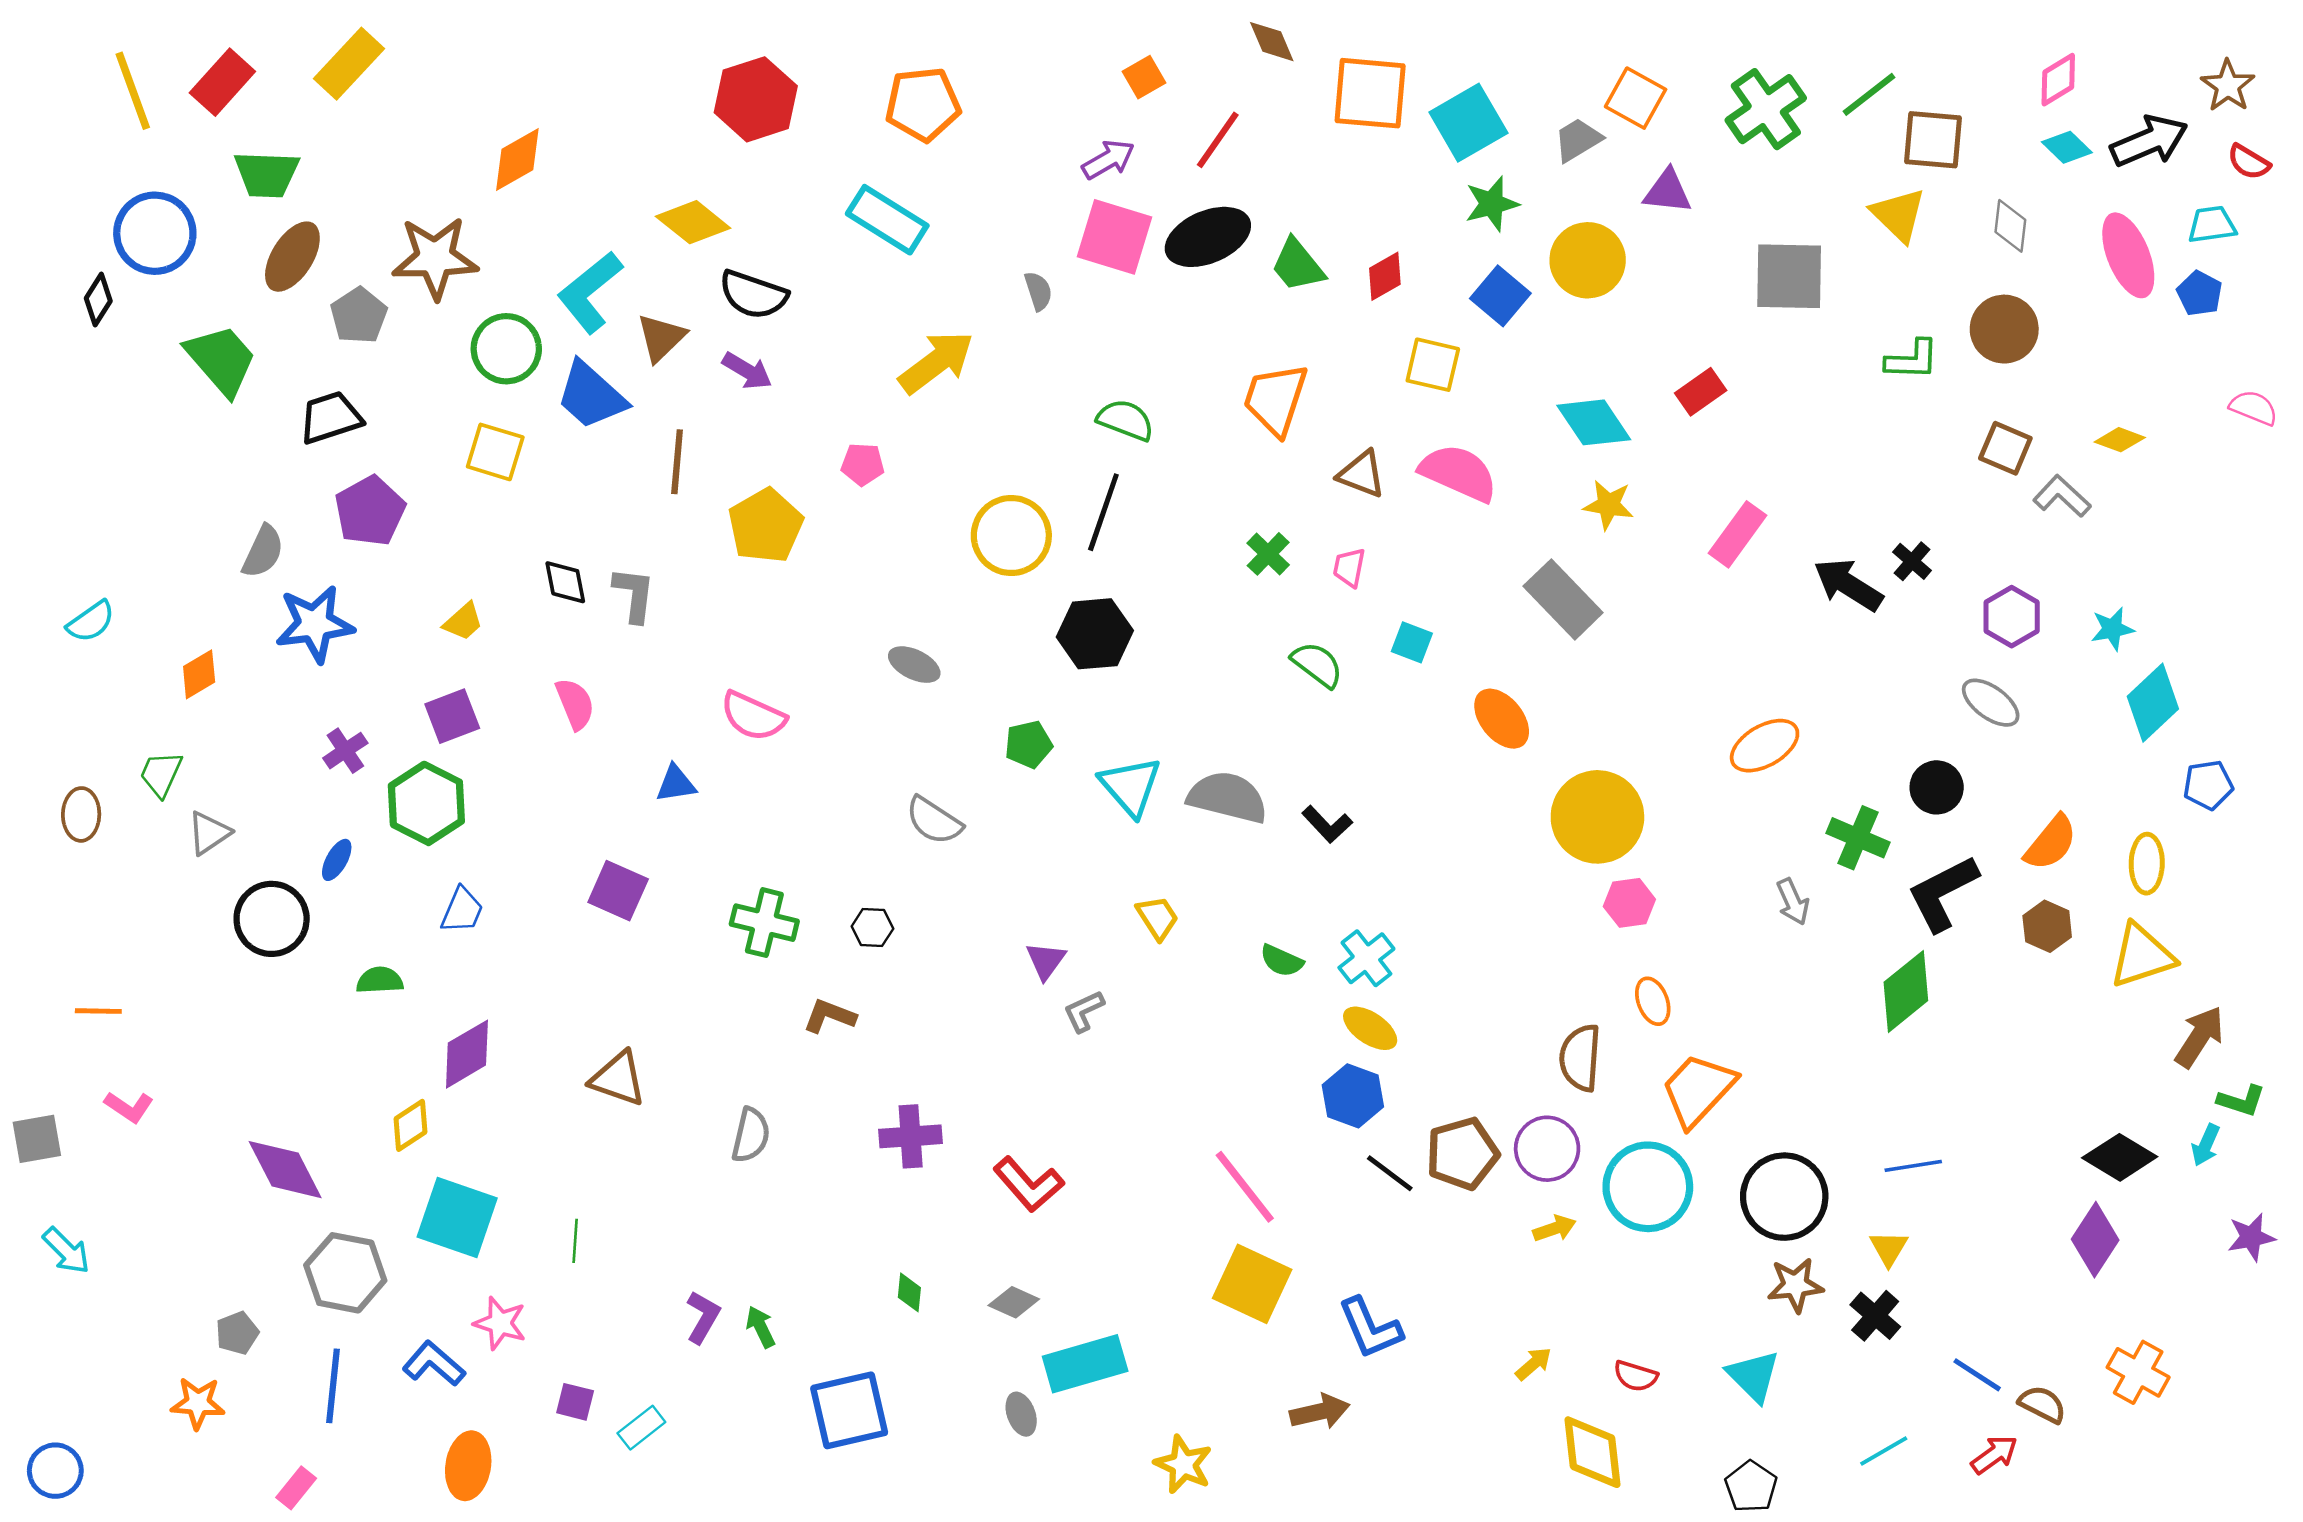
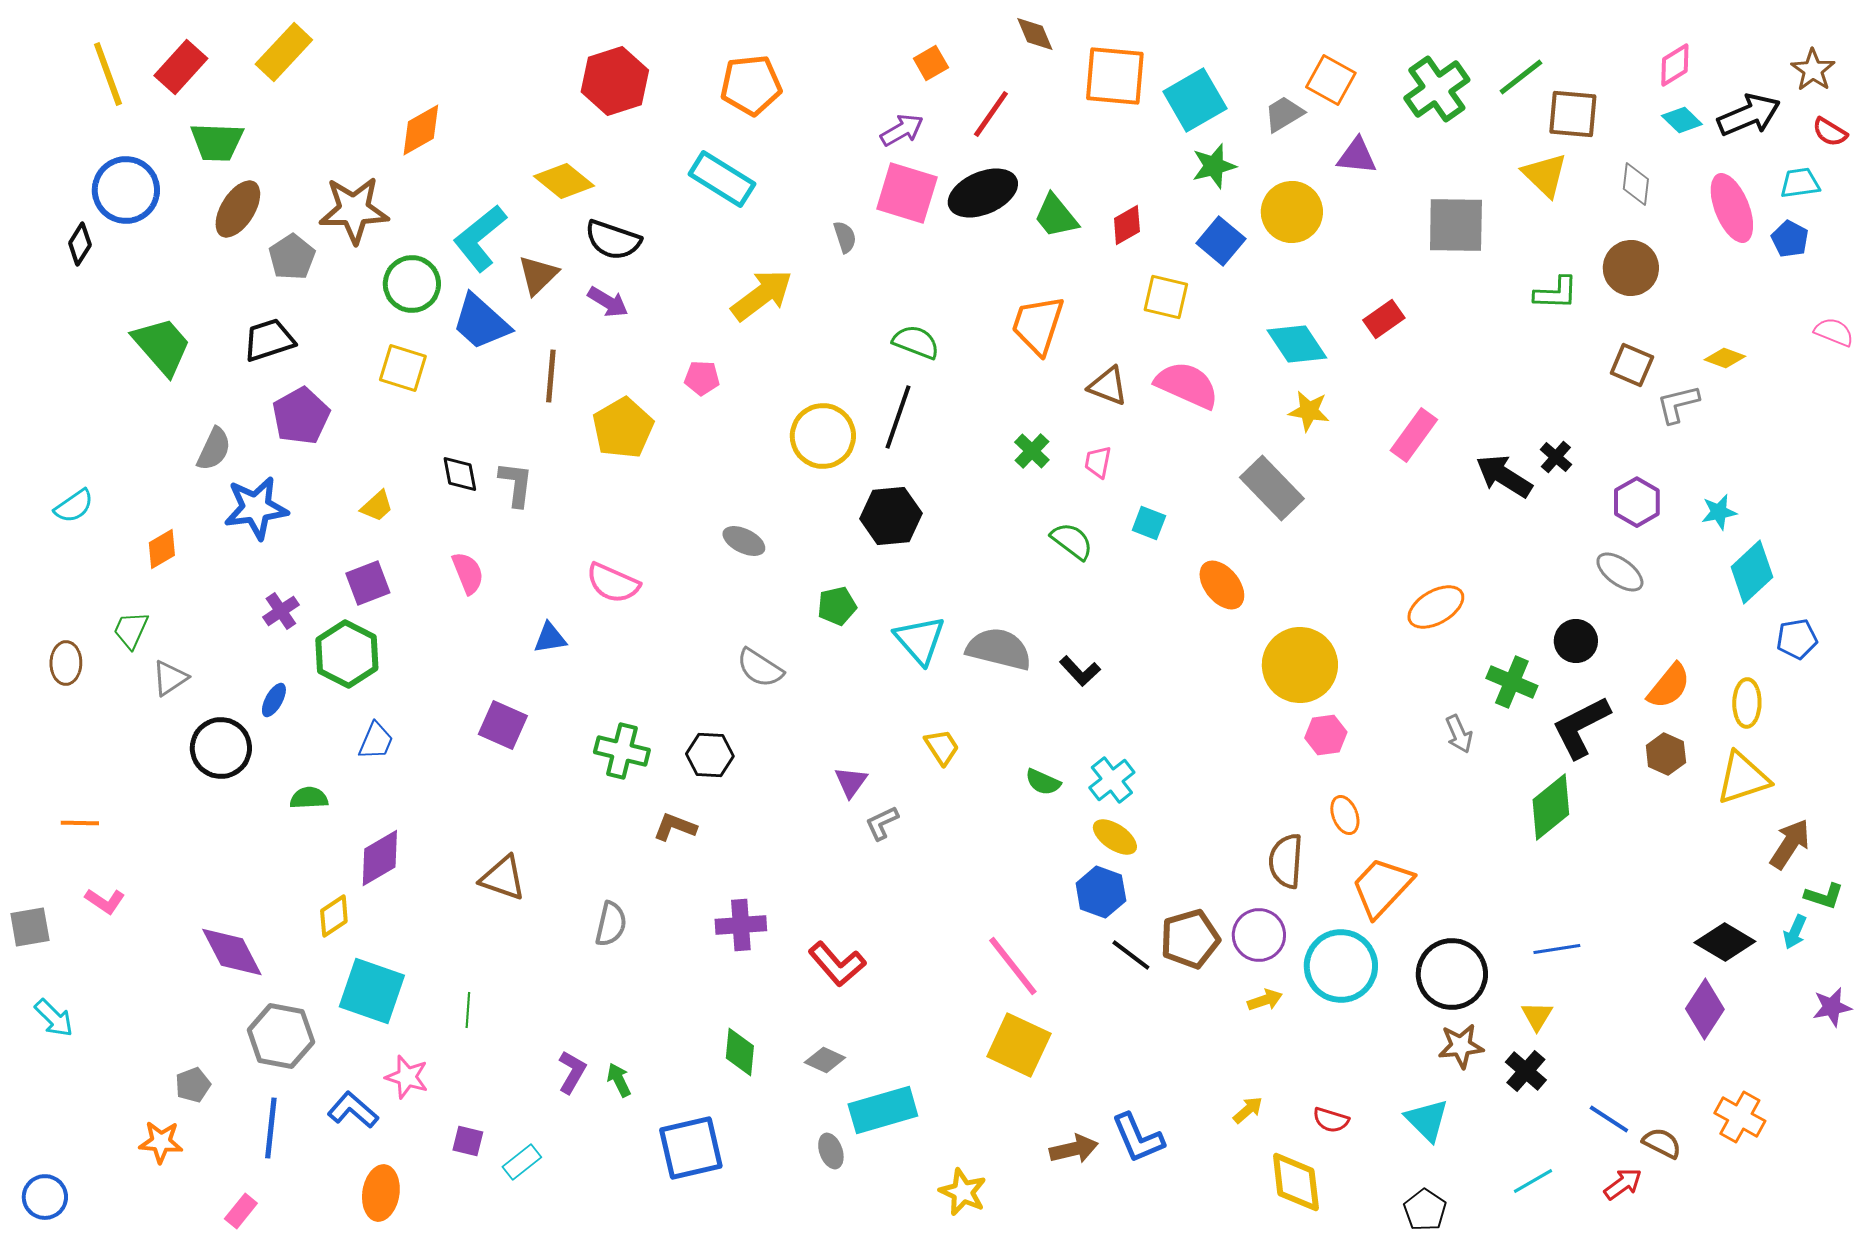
green trapezoid: (221, 360) -> (162, 346), moved
gray L-shape: (2062, 496) -> (1678, 404), turned -57
black hexagon: (872, 928) -> (710, 755), size x1.4
green diamond: (909, 1292) -> (740, 1052), size x1.5
blue L-shape: (1370, 1328) -> (1138, 1138), moved

